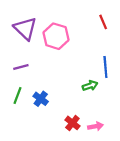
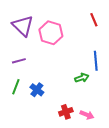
red cross: (72, 123) -> (66, 112), turned 32
pink arrow: (96, 126) -> (87, 115), turned 32

